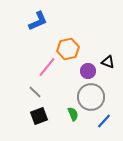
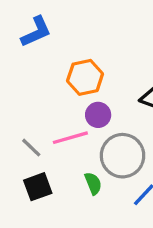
pink line: (47, 67) -> (70, 138), moved, turned 35
purple circle: (88, 71) -> (98, 115), moved

